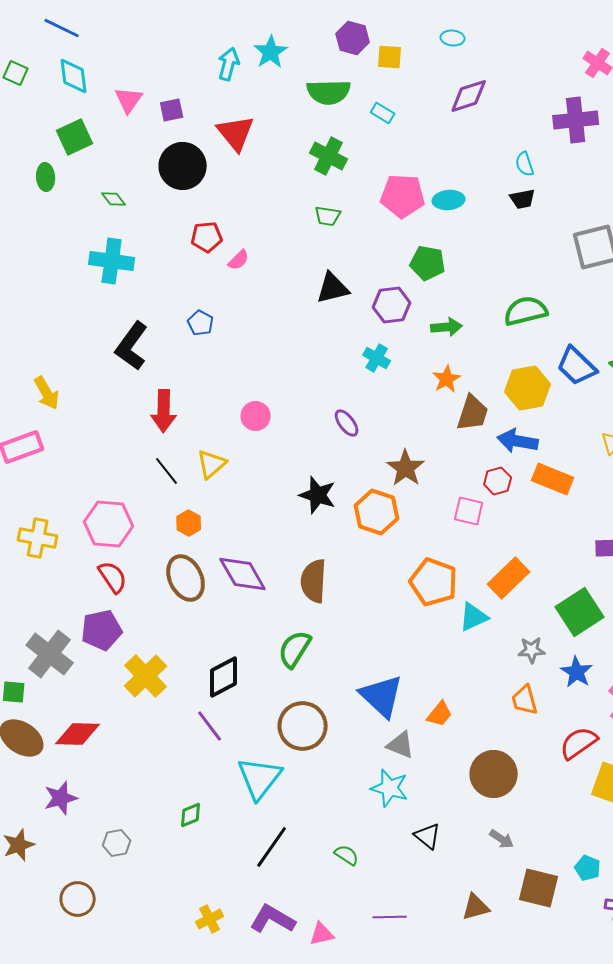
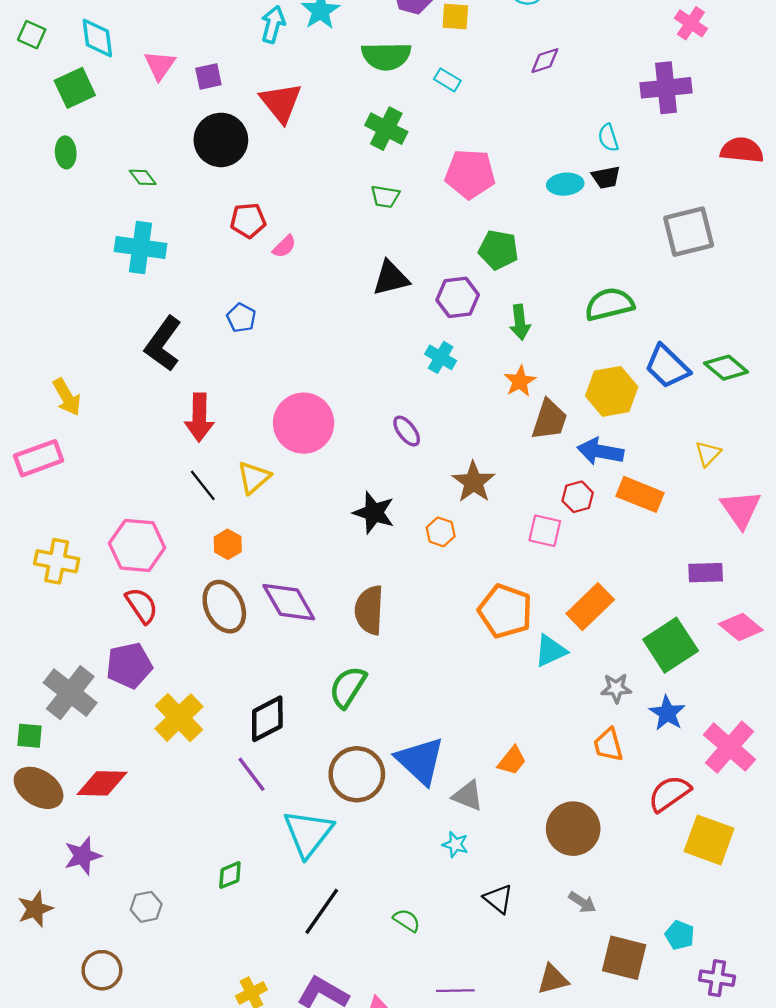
purple diamond: (469, 96) -> (545, 61), size x0.7
green square: (75, 137) -> (75, 88), moved
cyan ellipse: (449, 200) -> (565, 184), moved
green arrow: (447, 327) -> (520, 322), turned 88
pink circle: (256, 416) -> (304, 423), size x1.8
orange hexagon: (377, 512) -> (441, 532), size x0.6
blue triangle: (382, 696) -> (420, 761), moved
cyan star: (390, 788) -> (455, 844), size x0.6

